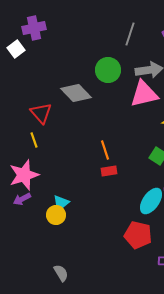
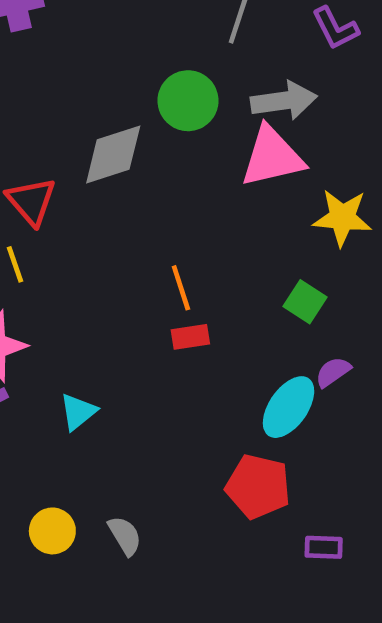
gray diamond: (76, 93) -> (113, 154), turned -64
yellow circle: (56, 215) -> (52, 531), moved
gray semicircle: (61, 273) -> (125, 536), moved

